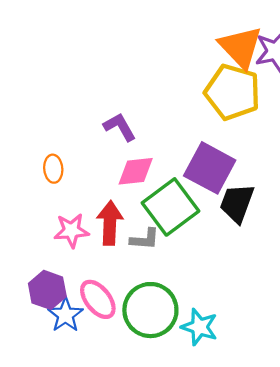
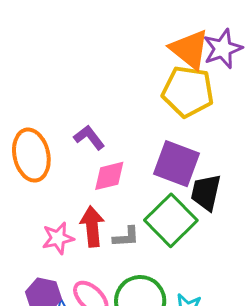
orange ellipse: (53, 169) -> (31, 155), moved, size x2.0
green square: (171, 207) -> (171, 220), moved

